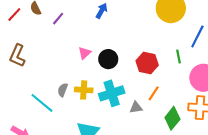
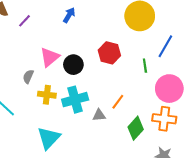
pink triangle: (85, 53) -> (50, 57), size x1.5
red hexagon: (147, 63) -> (109, 53), moved
gray semicircle: (63, 90) -> (28, 76), moved

